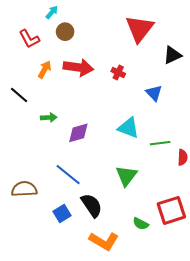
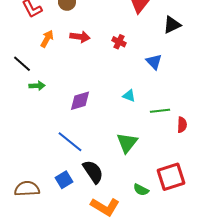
red arrow: (78, 67) -> (80, 37), size x0.7
green arrow: (49, 117) -> (37, 86), moved
cyan triangle: (128, 128) -> (129, 96), size x0.6
brown semicircle: (24, 189) -> (27, 189), moved

